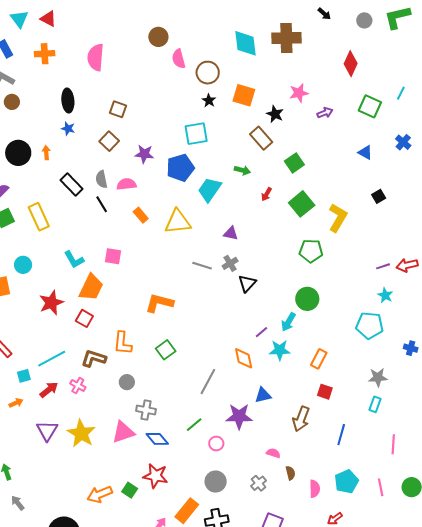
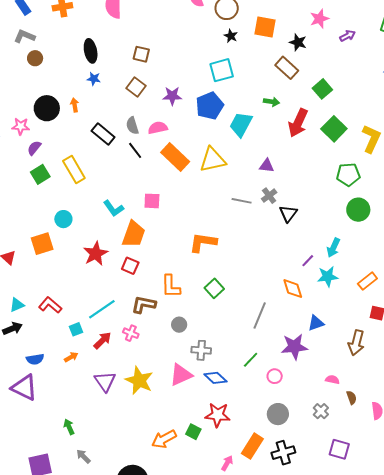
red arrow: (267, 194) -> (298, 123), size x2.0
orange rectangle: (141, 215) -> (175, 157), size x1.8
green circle: (307, 299) -> (358, 210), moved
orange rectangle: (319, 359) -> (367, 281), turned 30

